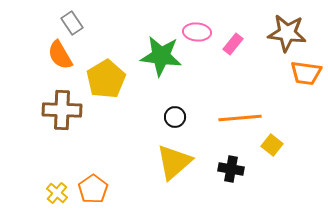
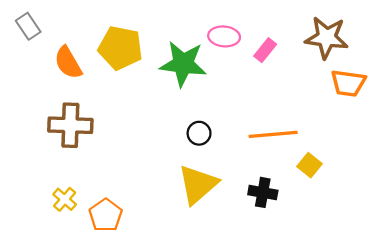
gray rectangle: (72, 23) -> (28, 26), moved
yellow pentagon: (106, 79) -> (120, 48), moved, turned -30
yellow cross: (57, 193) -> (65, 199), moved

